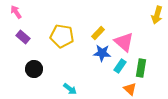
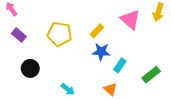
pink triangle: (124, 42) -> (130, 19), moved
green rectangle: (141, 68) -> (151, 75), moved, turned 42
orange triangle: (130, 89) -> (110, 89), moved

